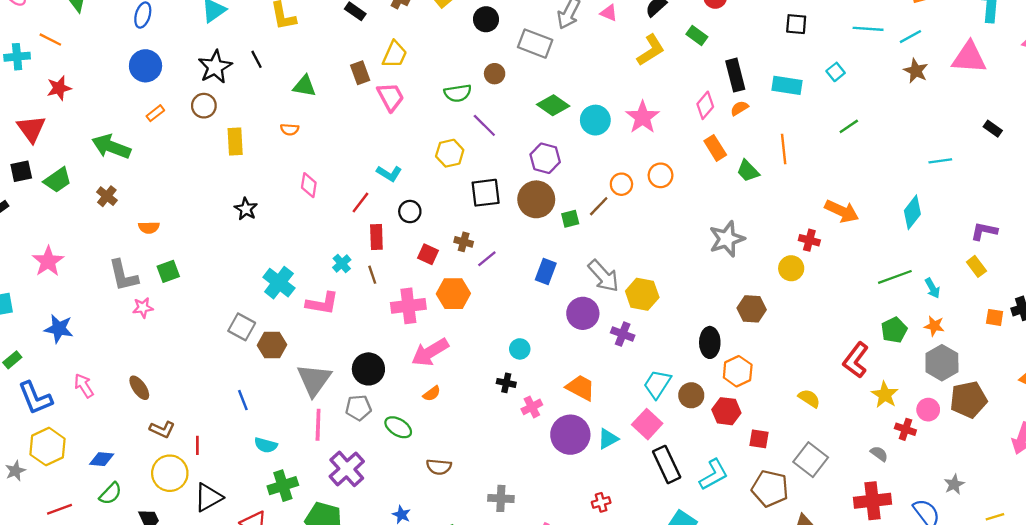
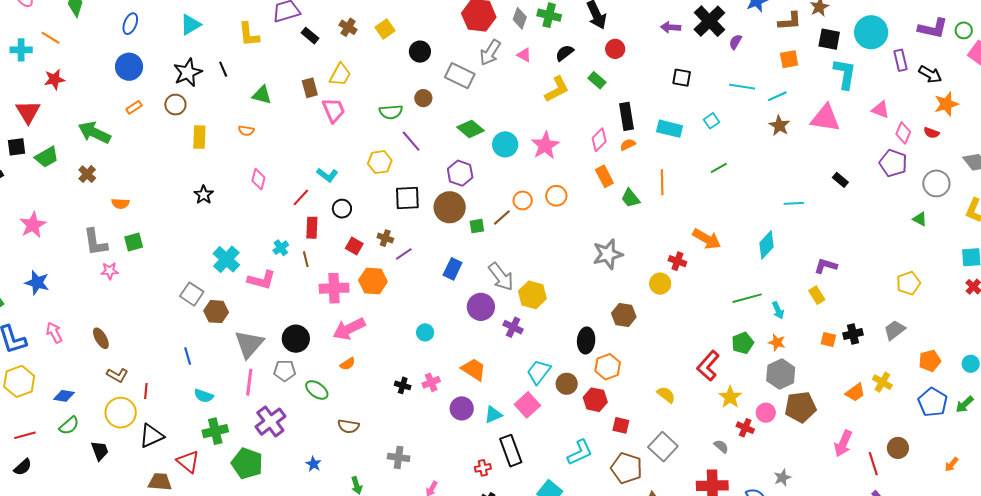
black cross: (506, 383) -> (403, 385), moved
purple circle: (570, 435) -> (462, 408), size x0.7
black rectangle: (667, 464) -> (511, 451), moved

